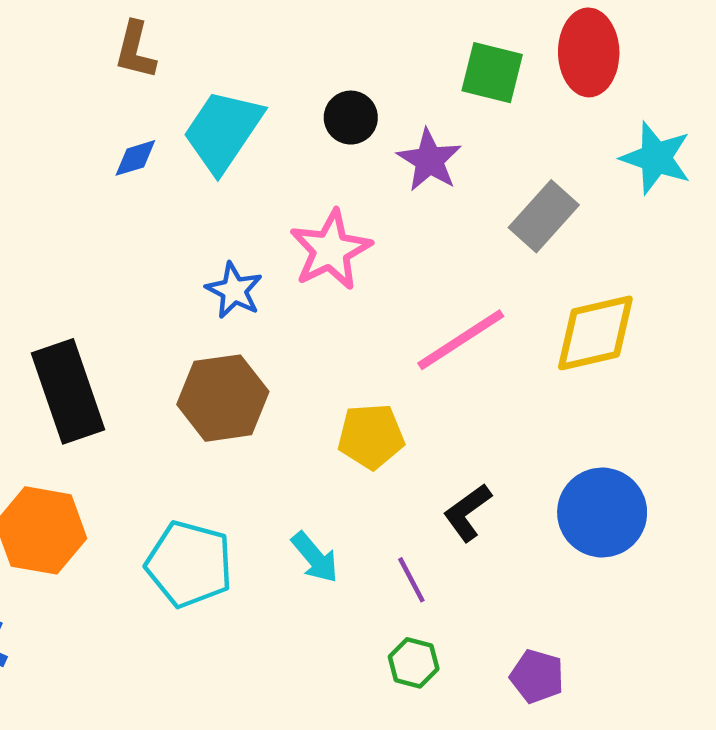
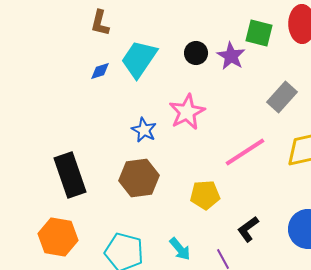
purple star: (429, 160) -> (231, 56), moved

